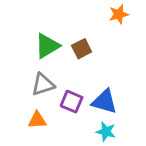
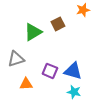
brown square: (82, 49) -> (58, 24), moved
gray triangle: (43, 84) -> (16, 59), moved

